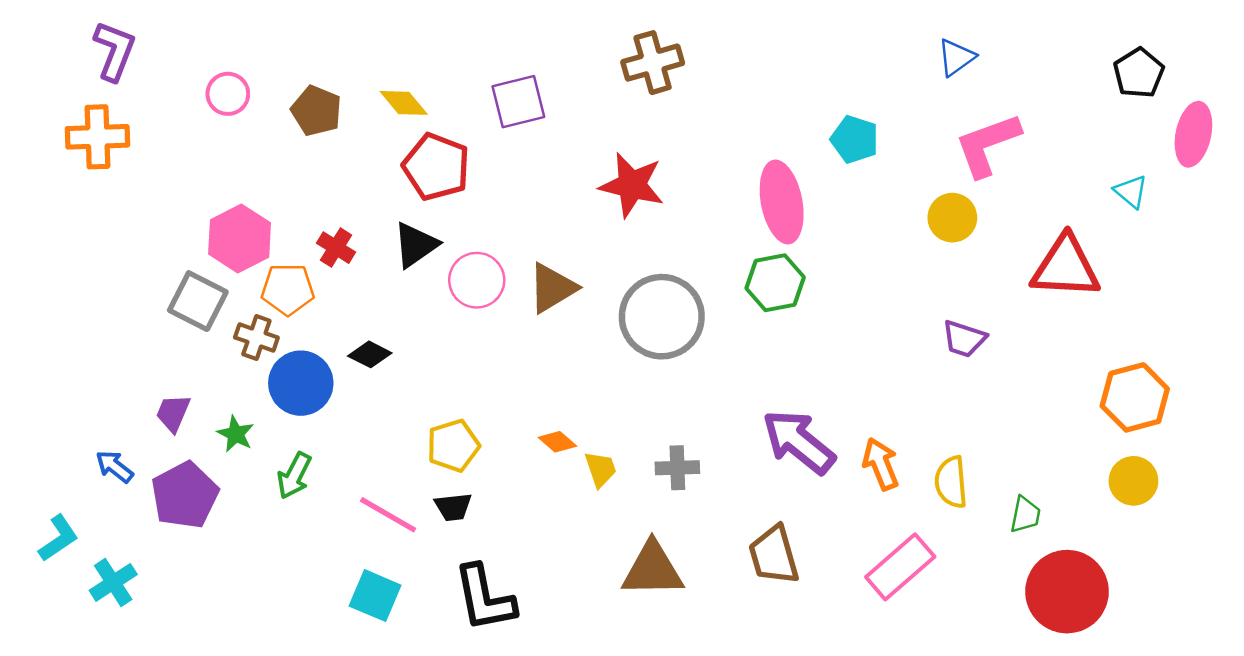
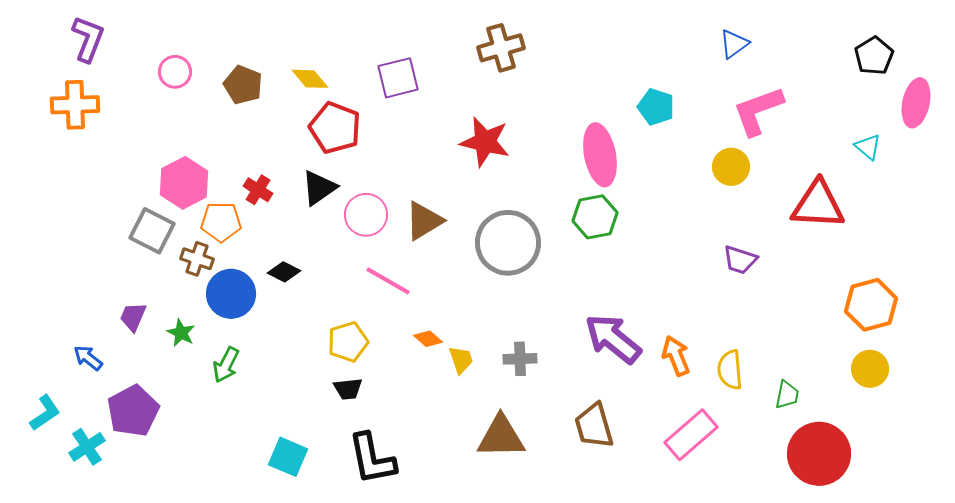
purple pentagon: (185, 495) -> (133, 411), moved
pink line: (388, 515) -> (388, 281), moved

